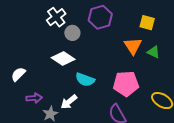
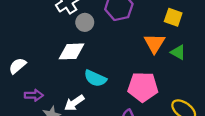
white diamond: (63, 58) -> (71, 51), turned -40

